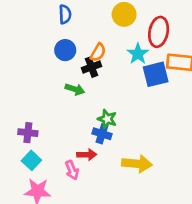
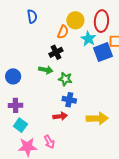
yellow circle: (124, 14) -> (75, 20), moved
blue circle: (65, 50) -> (13, 76), moved
orange semicircle: (98, 52) -> (63, 32), moved
green star: (107, 119) -> (65, 79), moved
pink arrow: (72, 170) -> (49, 142), moved

